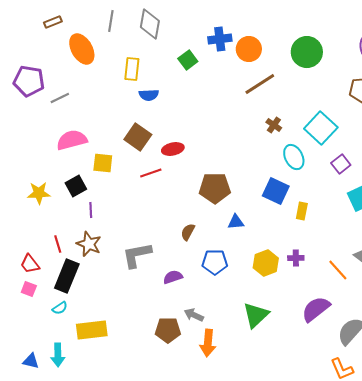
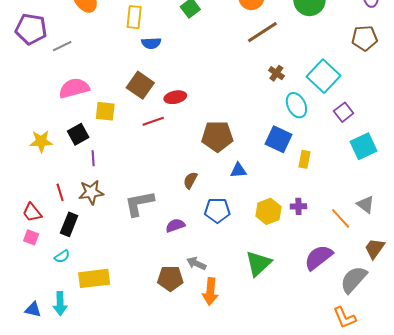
brown star: (89, 244) -> (91, 192), turned -30
black rectangle: (67, 276) -> (69, 224), size x0.7

